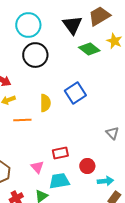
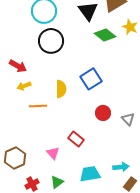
red rectangle: (60, 153) -> (76, 139), turned 49
red circle: (87, 166) -> (103, 113), moved
cyan trapezoid: (59, 181) -> (90, 174), moved

